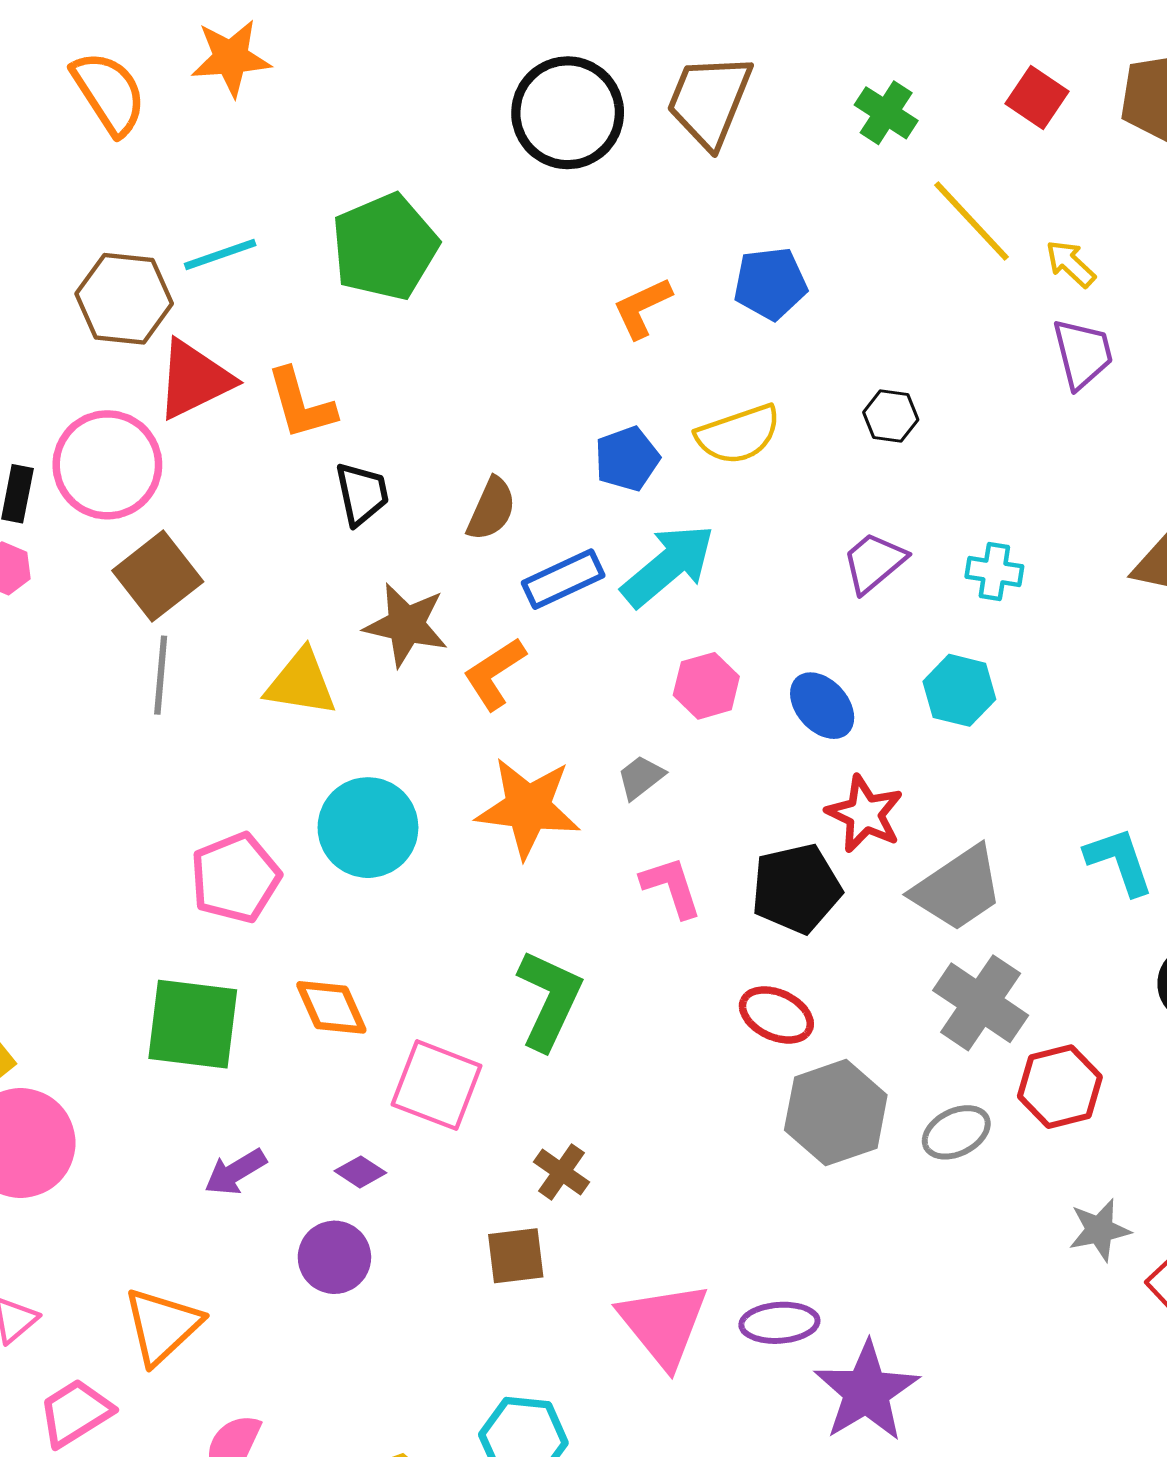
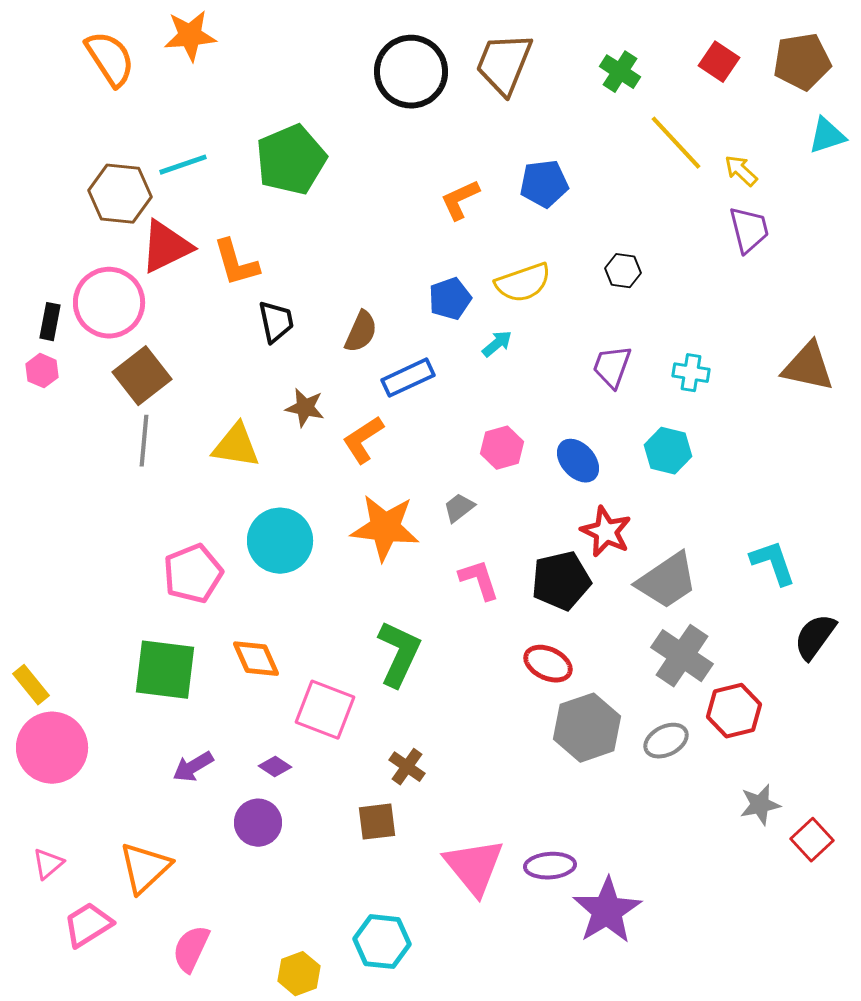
purple trapezoid: (874, 562) -> (612, 367), turned -30
cyan arrow: (668, 565) -> (497, 344), moved, size x0.5
brown star: (406, 625) -> (305, 408), size x0.7

